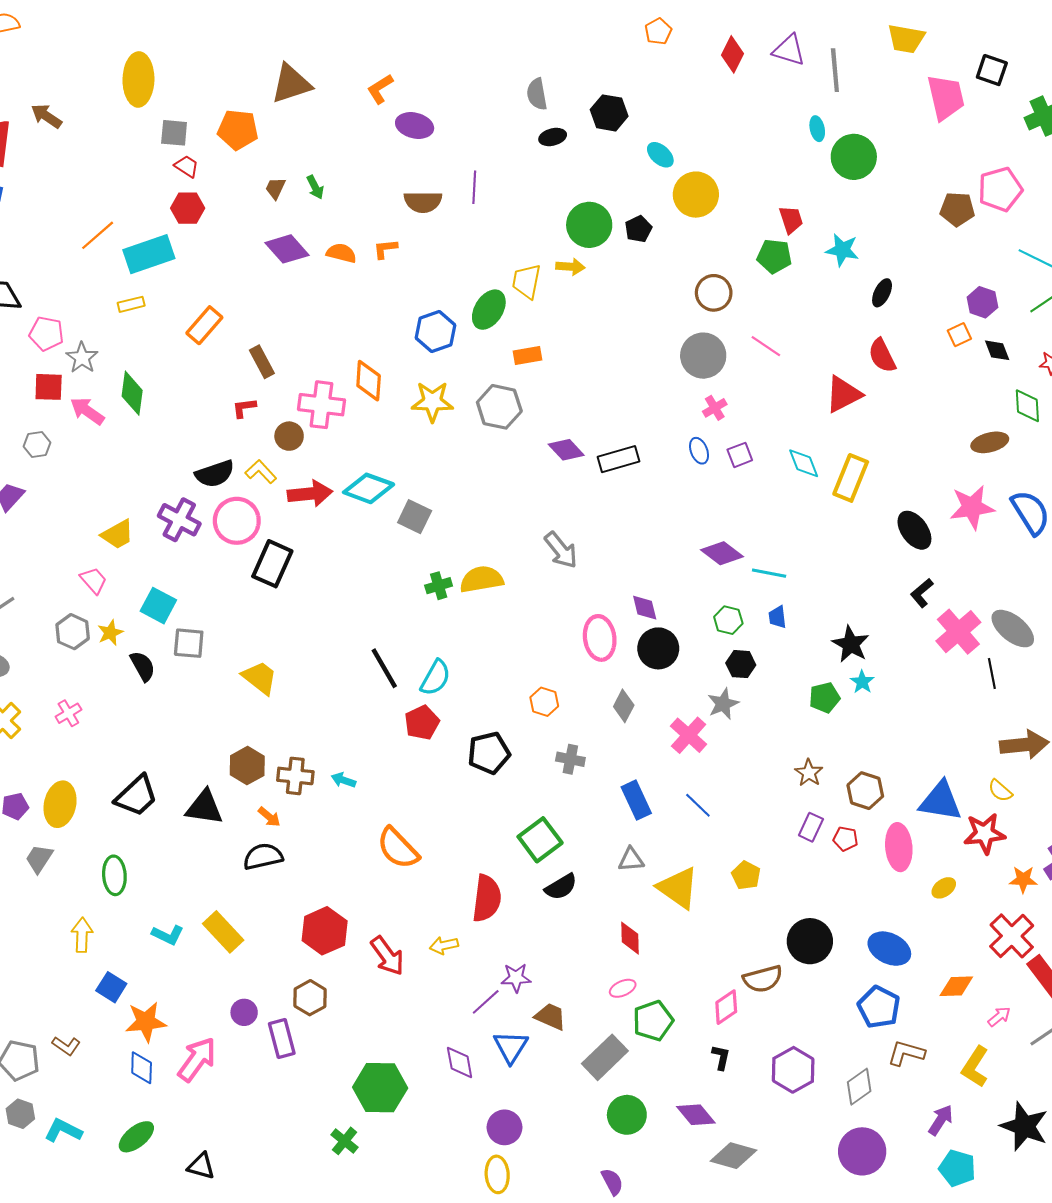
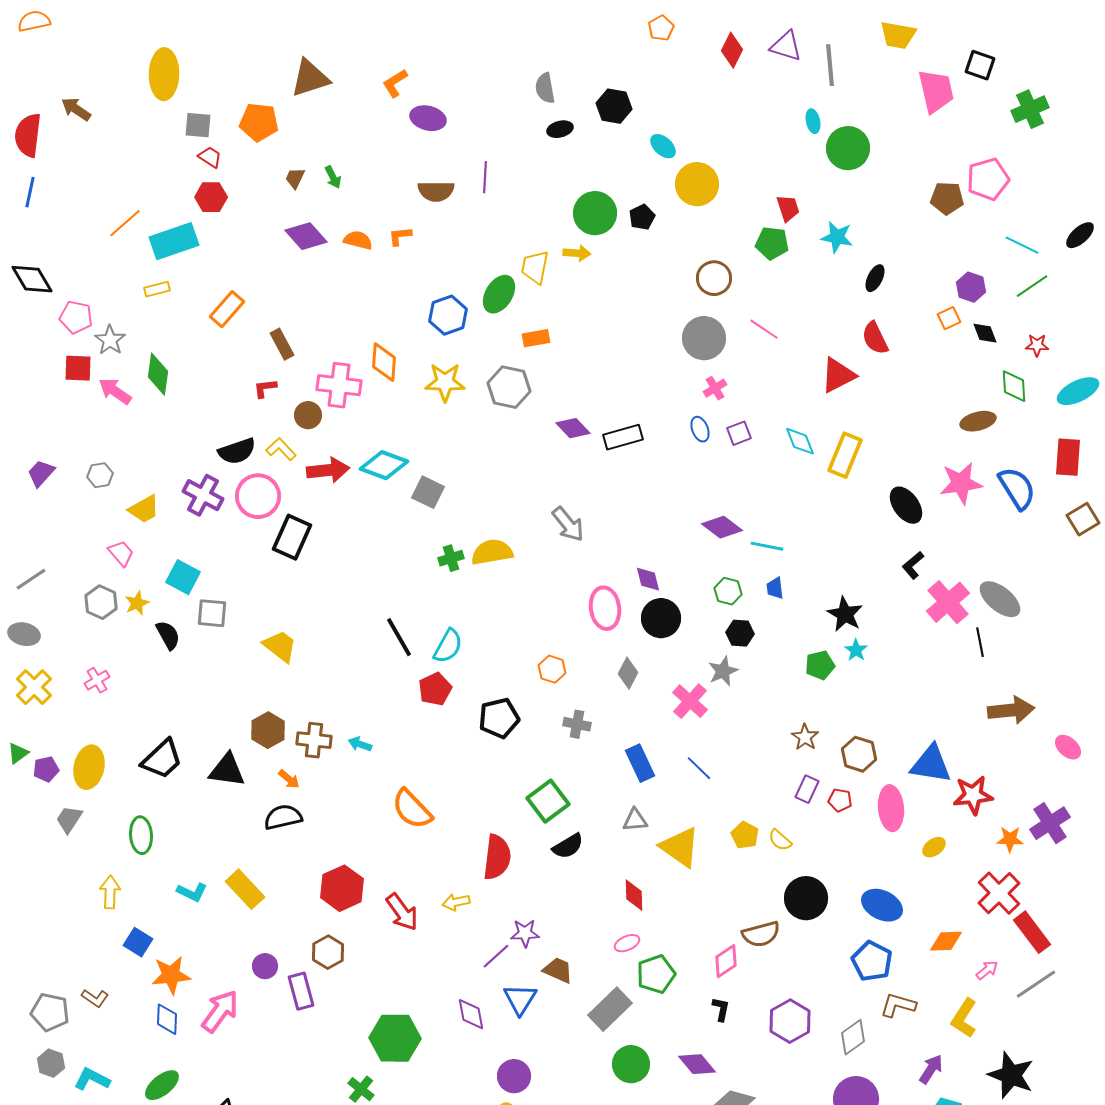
gray hexagon: (37, 444) -> (100, 475), moved
yellow semicircle: (1000, 791) -> (780, 840), moved

